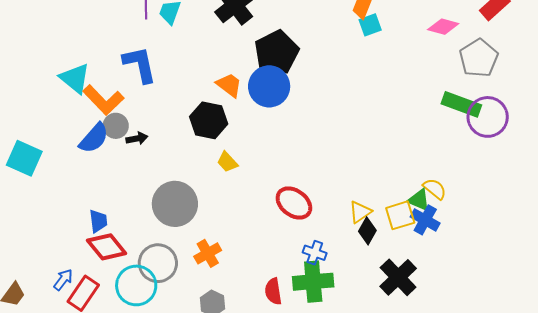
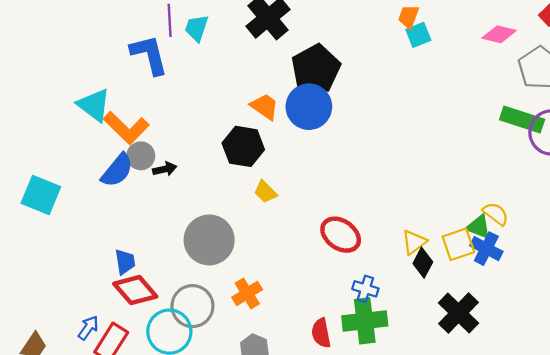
blue L-shape: (140, 64) -> (149, 55), moved

